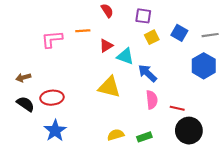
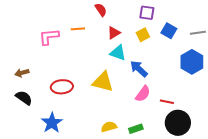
purple square: (143, 16) -> (147, 13), moved
red triangle: (106, 46) -> (114, 33), moved
red ellipse: (52, 98) -> (62, 87), moved
pink semicircle: (152, 100) -> (143, 94), turned 42

